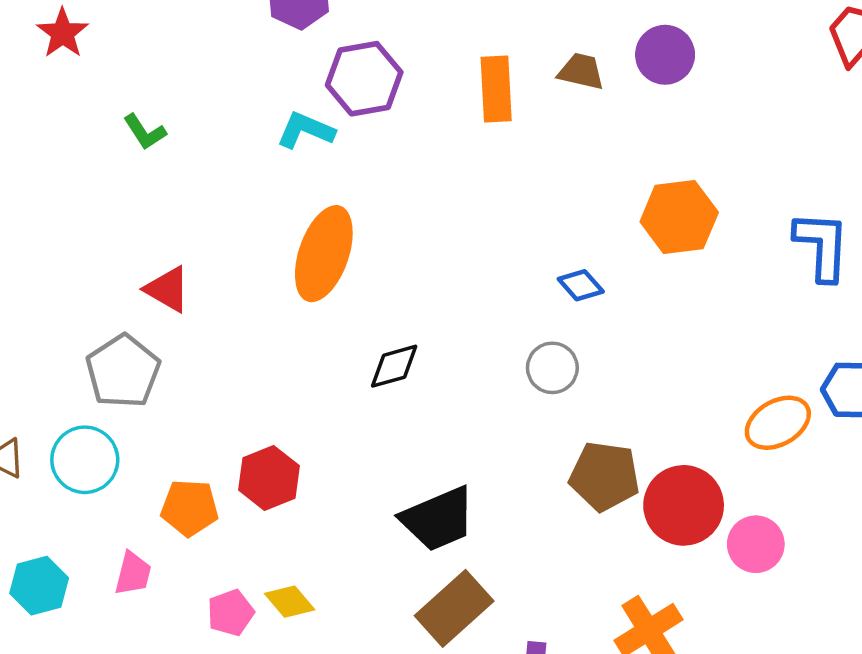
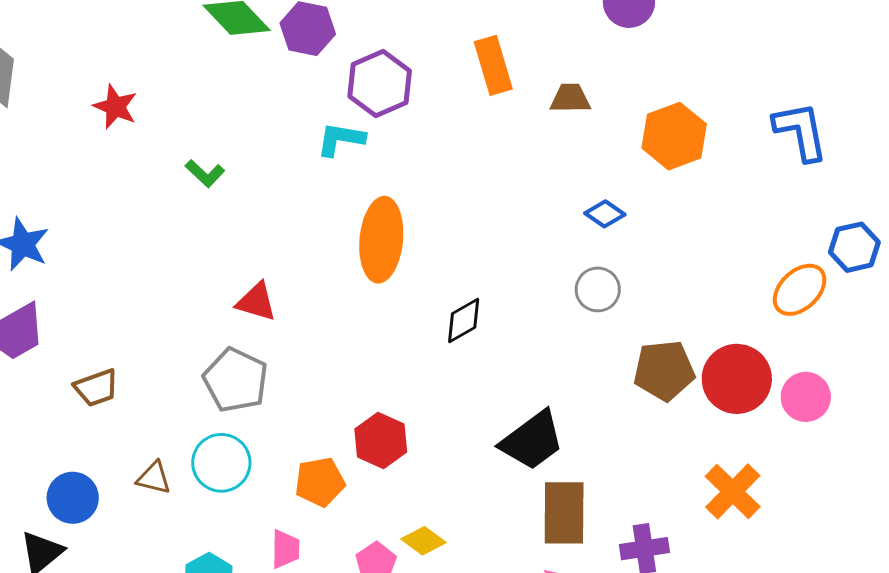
brown trapezoid: (581, 71) -> (570, 98), moved
brown rectangle: (454, 608) -> (564, 513), turned -34

